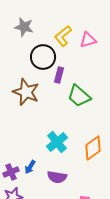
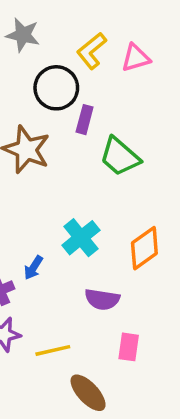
blue arrow: (30, 167) -> (33, 268), moved
purple semicircle: (57, 177) -> (102, 299), moved

